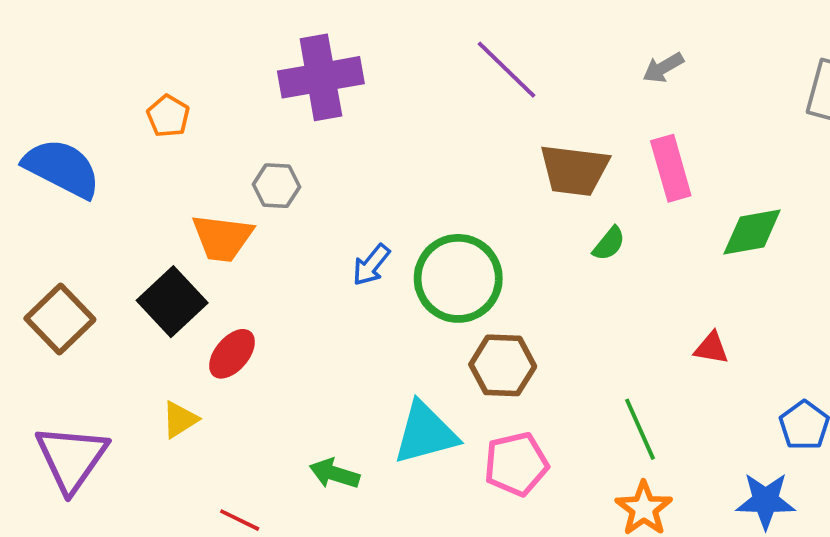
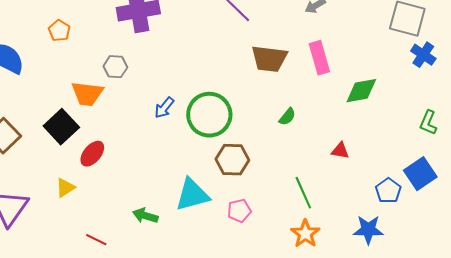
green semicircle: (609, 244) -> (287, 117), moved
pink pentagon: (516, 464) -> (239, 211), size x0.7

